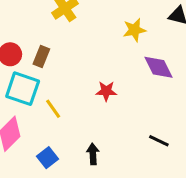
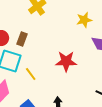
red star: (106, 91) -> (66, 61), size x1.5

